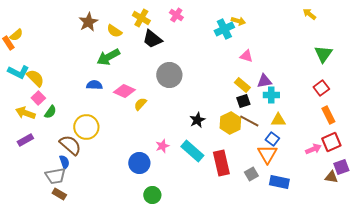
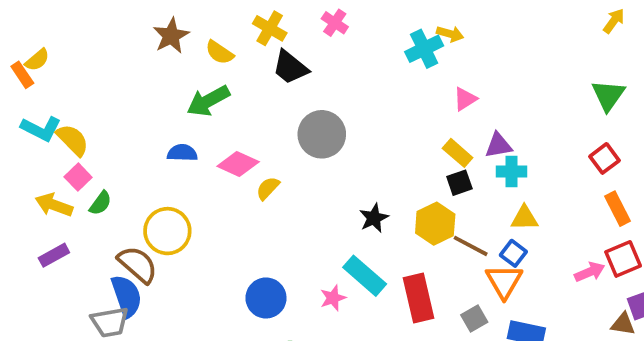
yellow arrow: (309, 14) -> (614, 21), moved, turned 88
pink triangle: (246, 56) -> (465, 99), turned -48
brown line: (249, 121) -> (471, 246), moved
pink star: (162, 146) -> (333, 298), moved
blue semicircle: (64, 162) -> (126, 296), size x1.6

